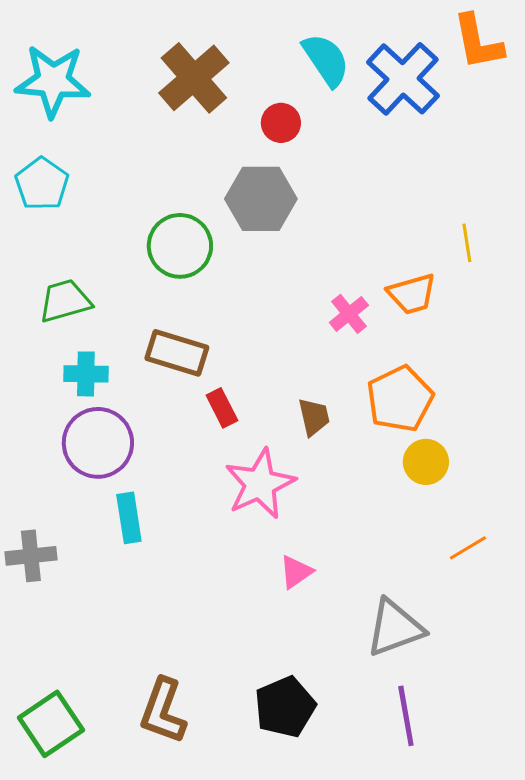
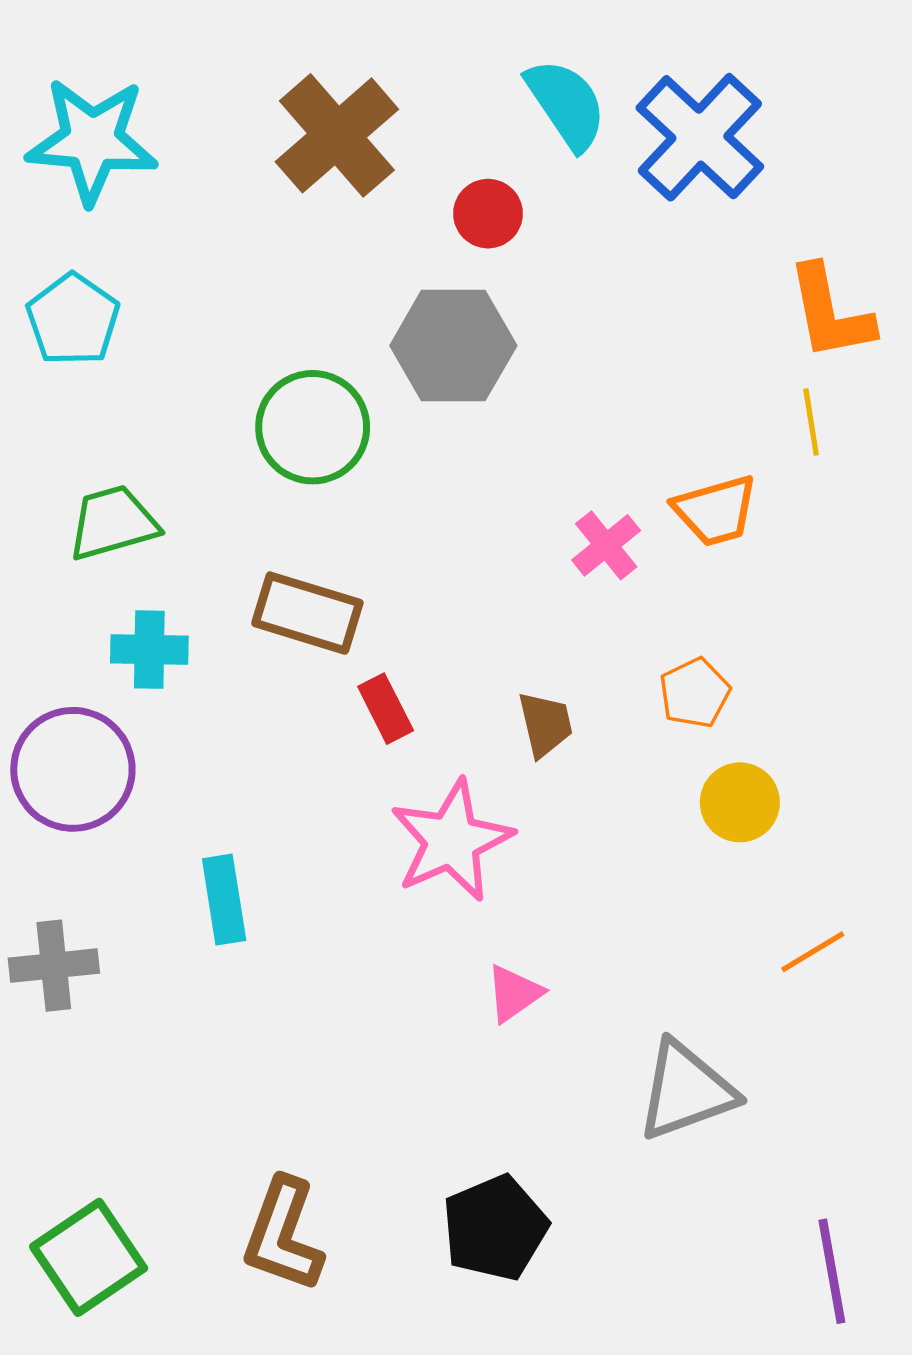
orange L-shape: (478, 42) -> (830, 313), moved
orange pentagon: (400, 399) -> (695, 693), size x0.6
purple circle: (98, 443) -> (73, 769), moved
purple line: (406, 716) -> (832, 1271), moved

